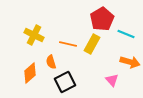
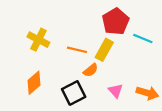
orange semicircle: (51, 62) -> (91, 70), moved, turned -112
orange arrow: (130, 62) -> (147, 93), moved
pink triangle: (112, 80) -> (116, 91), moved

